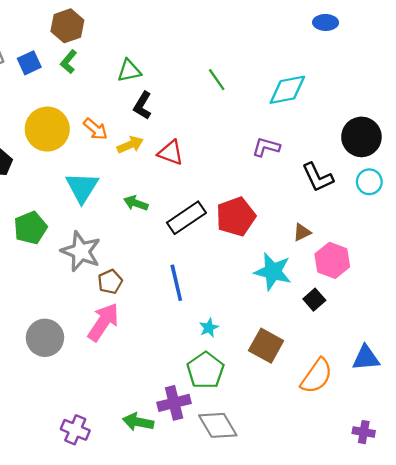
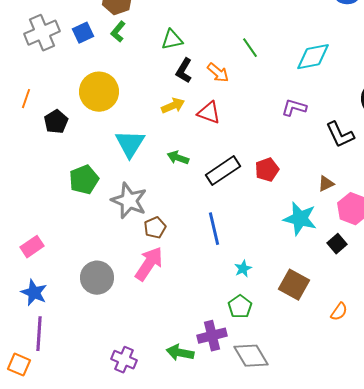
orange arrow: (95, 129) -> (218, 73), moved
red pentagon: (236, 217) -> (267, 170), size x0.7
green pentagon: (205, 370) -> (240, 307), size x0.7
orange semicircle: (317, 376) -> (339, 312), size x0.6

